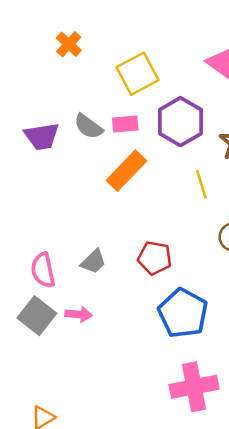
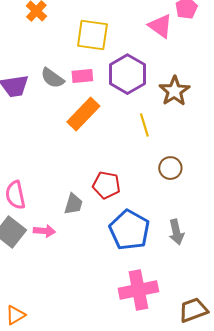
yellow square: (138, 74) -> (92, 35), turned 36
gray trapezoid: (93, 262) -> (73, 204), moved, turned -30

